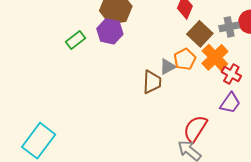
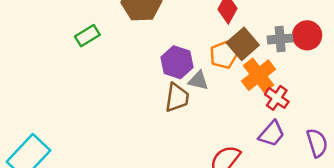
purple hexagon: (110, 31) -> (177, 62), moved
orange pentagon: (185, 59) -> (224, 55), moved
gray triangle: (168, 67) -> (198, 80), turned 36

